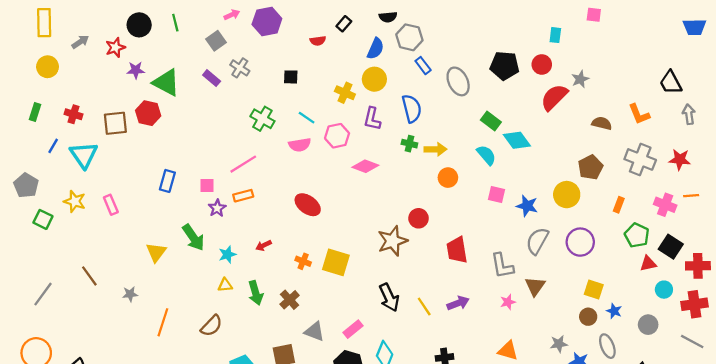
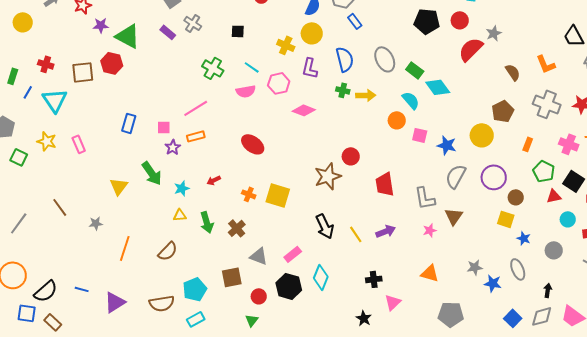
gray ellipse: (458, 81) -> (385, 59), moved
green rectangle: (35, 112) -> (13, 76), moved
brown semicircle: (602, 123) -> (513, 72), turned 42
orange circle: (448, 178) -> (397, 120), moved
brown circle: (588, 317) -> (516, 197), moved

